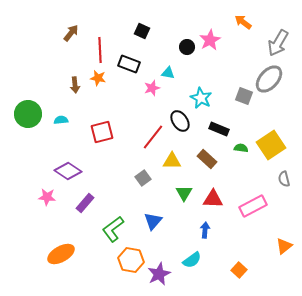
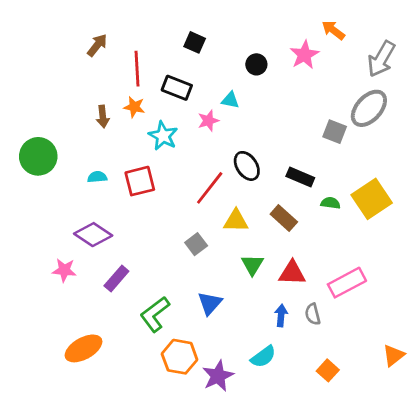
pink star: (210, 40) -> (304, 55), moved
cyan star: (201, 98) -> (163, 136), moved
cyan semicircle: (61, 120) -> (97, 177), moved
gray semicircle: (284, 179) -> (313, 314), moved
orange triangle: (284, 246) -> (394, 355), moved

